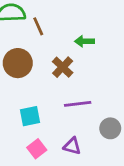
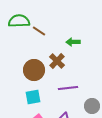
brown line: (38, 26) -> (39, 31), turned -32
brown circle: (18, 63) -> (34, 70), moved

